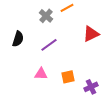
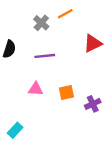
purple line: (49, 45) -> (45, 56), turned 30

